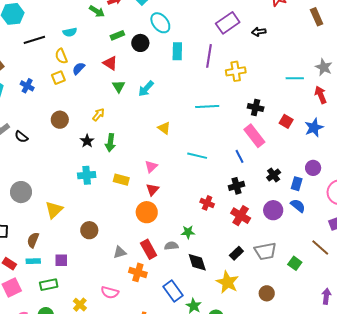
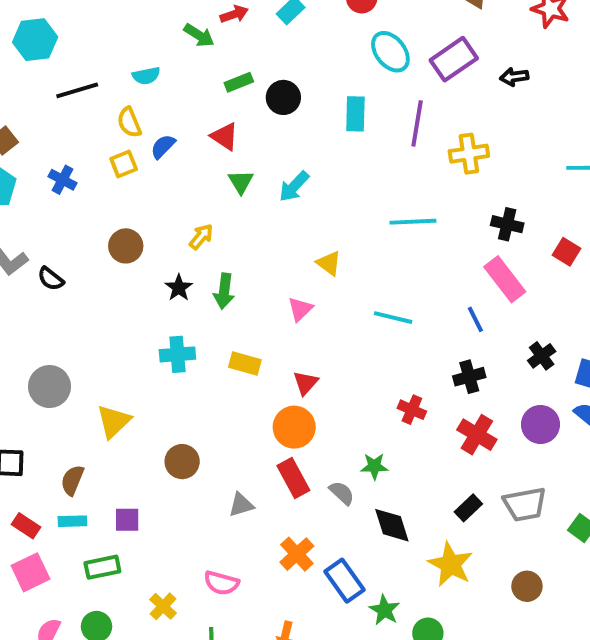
cyan ellipse: (160, 23) -> (390, 52), moved
pink triangle: (151, 167) -> (300, 309), moved
gray semicircle: (171, 246) -> (342, 493), turned 48
red rectangle: (149, 249) -> (293, 478), moved
orange cross: (138, 272) -> (297, 554), moved, turned 30

